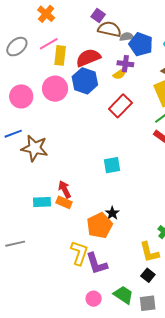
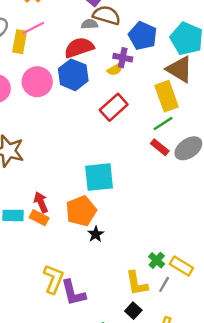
gray semicircle: (127, 37) -> (89, 24), moved
yellow rectangle: (60, 55) -> (20, 42), moved
cyan square: (112, 165) -> (99, 177), size x1.5
orange pentagon: (100, 225) -> (81, 211), moved

